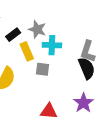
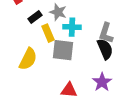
gray square: (43, 69) -> (63, 50), size x1.6

